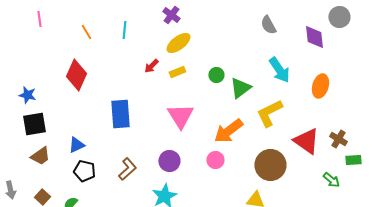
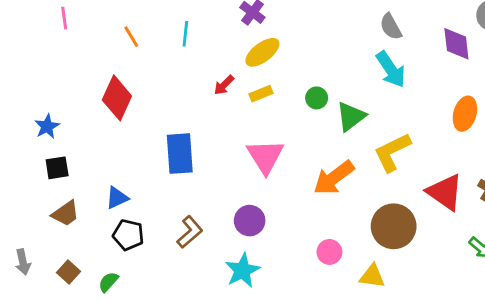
cyan arrow: (279, 70) -> (391, 69), moved
blue star: (27, 95) -> (47, 126), turned 30
black square: (34, 124) -> (57, 168), size x0.7
pink circle: (215, 160) -> (329, 252), moved

